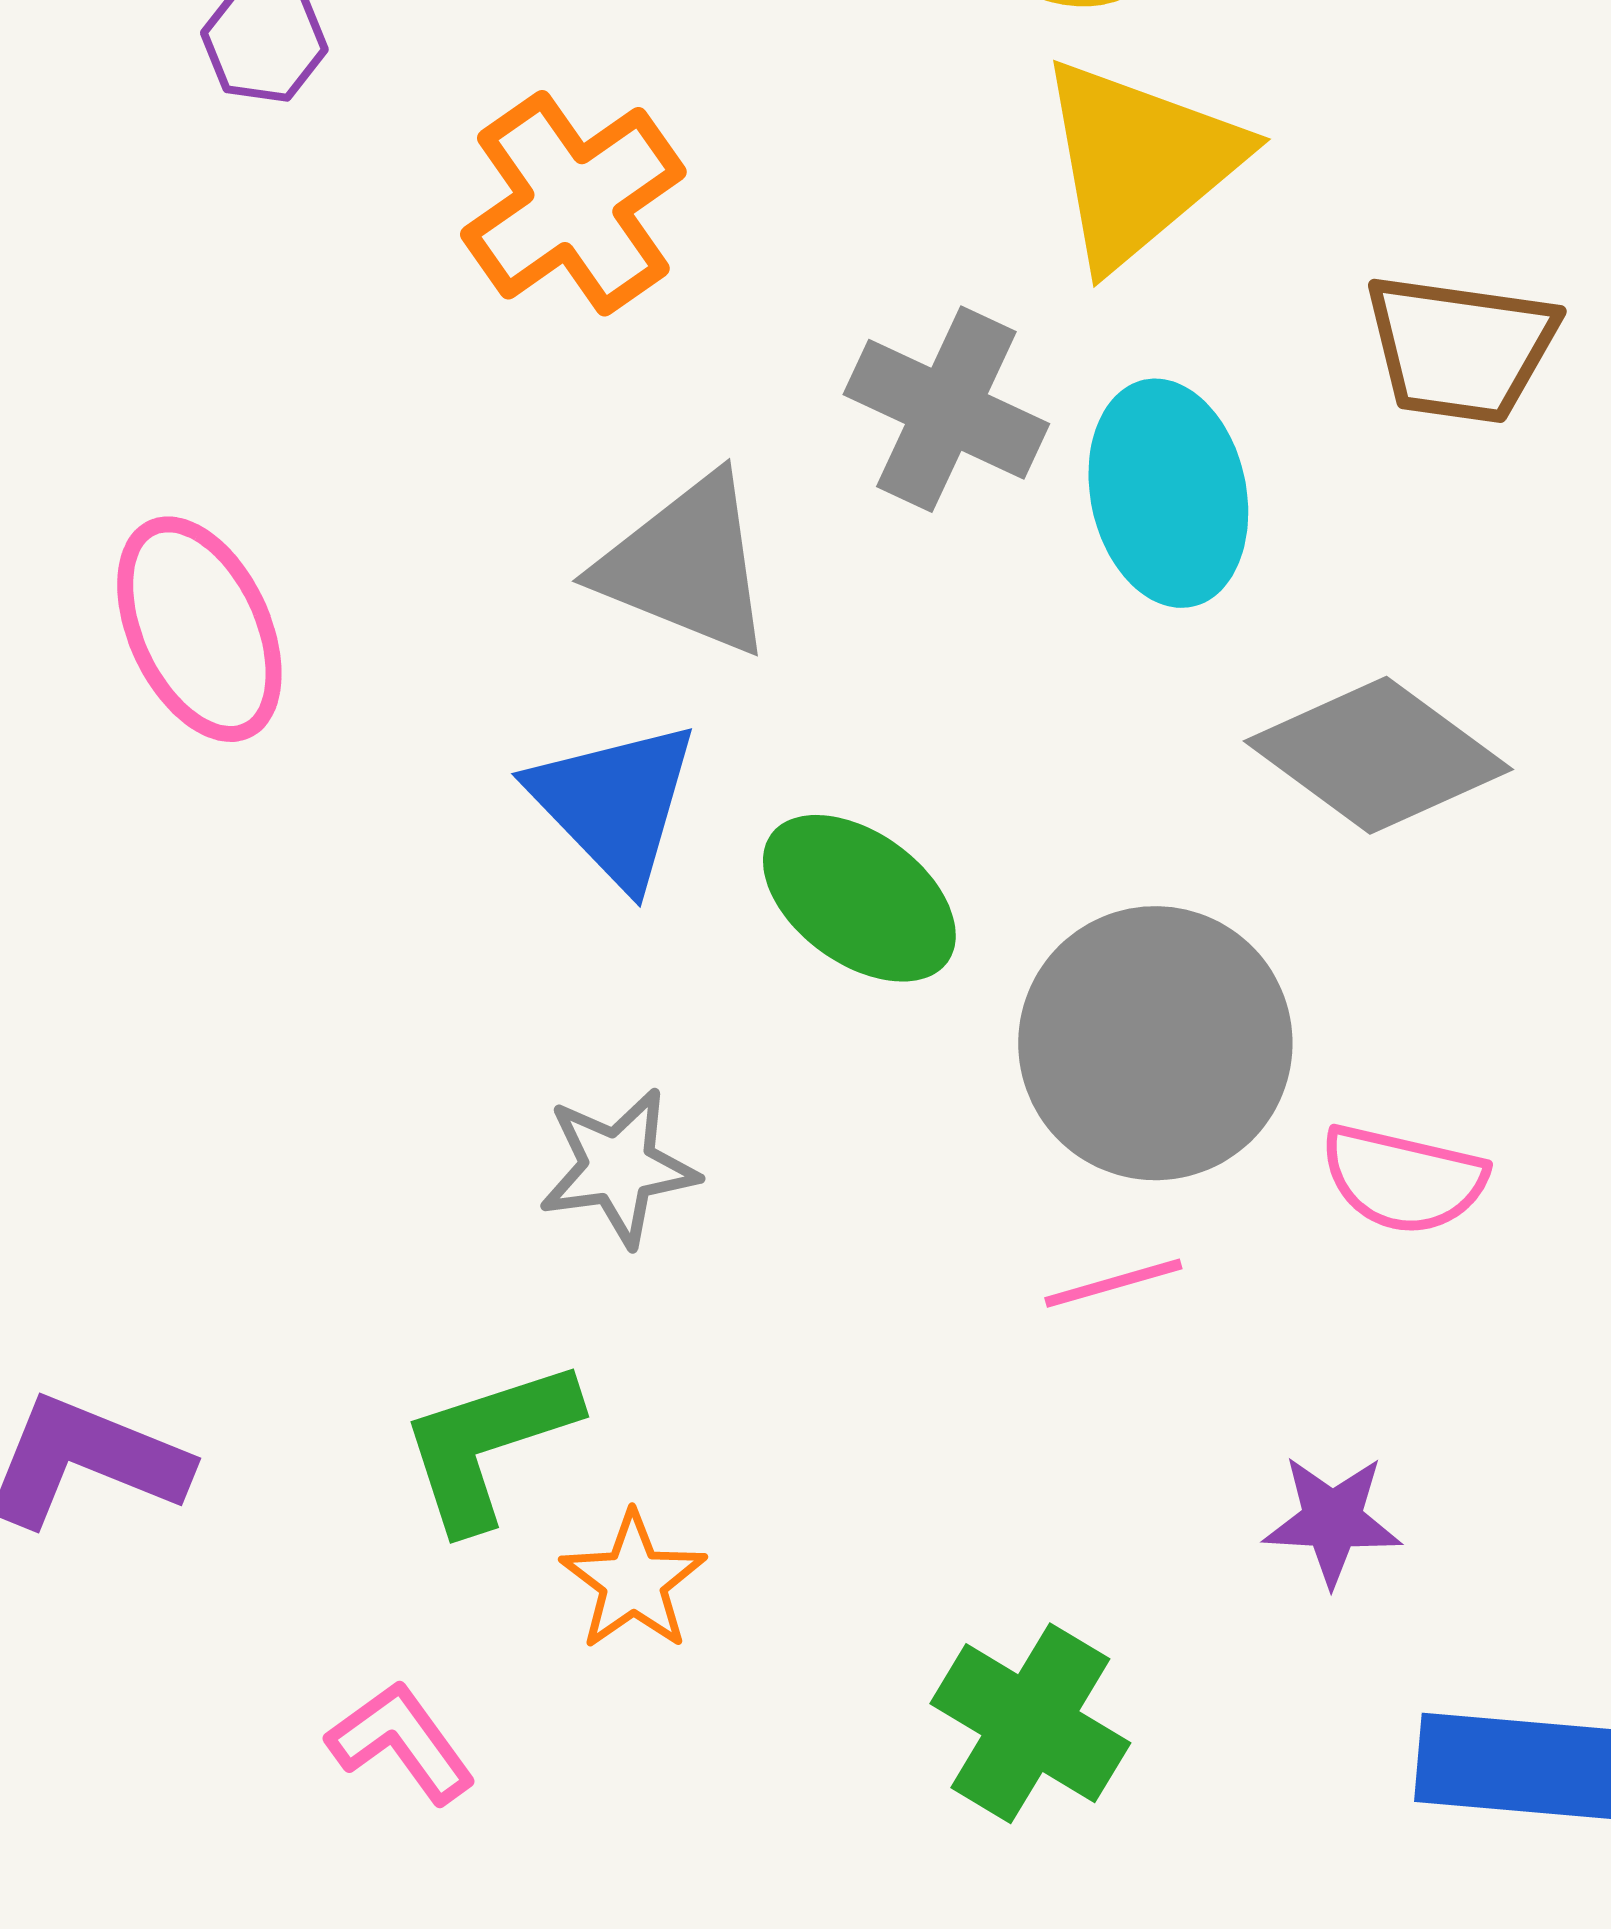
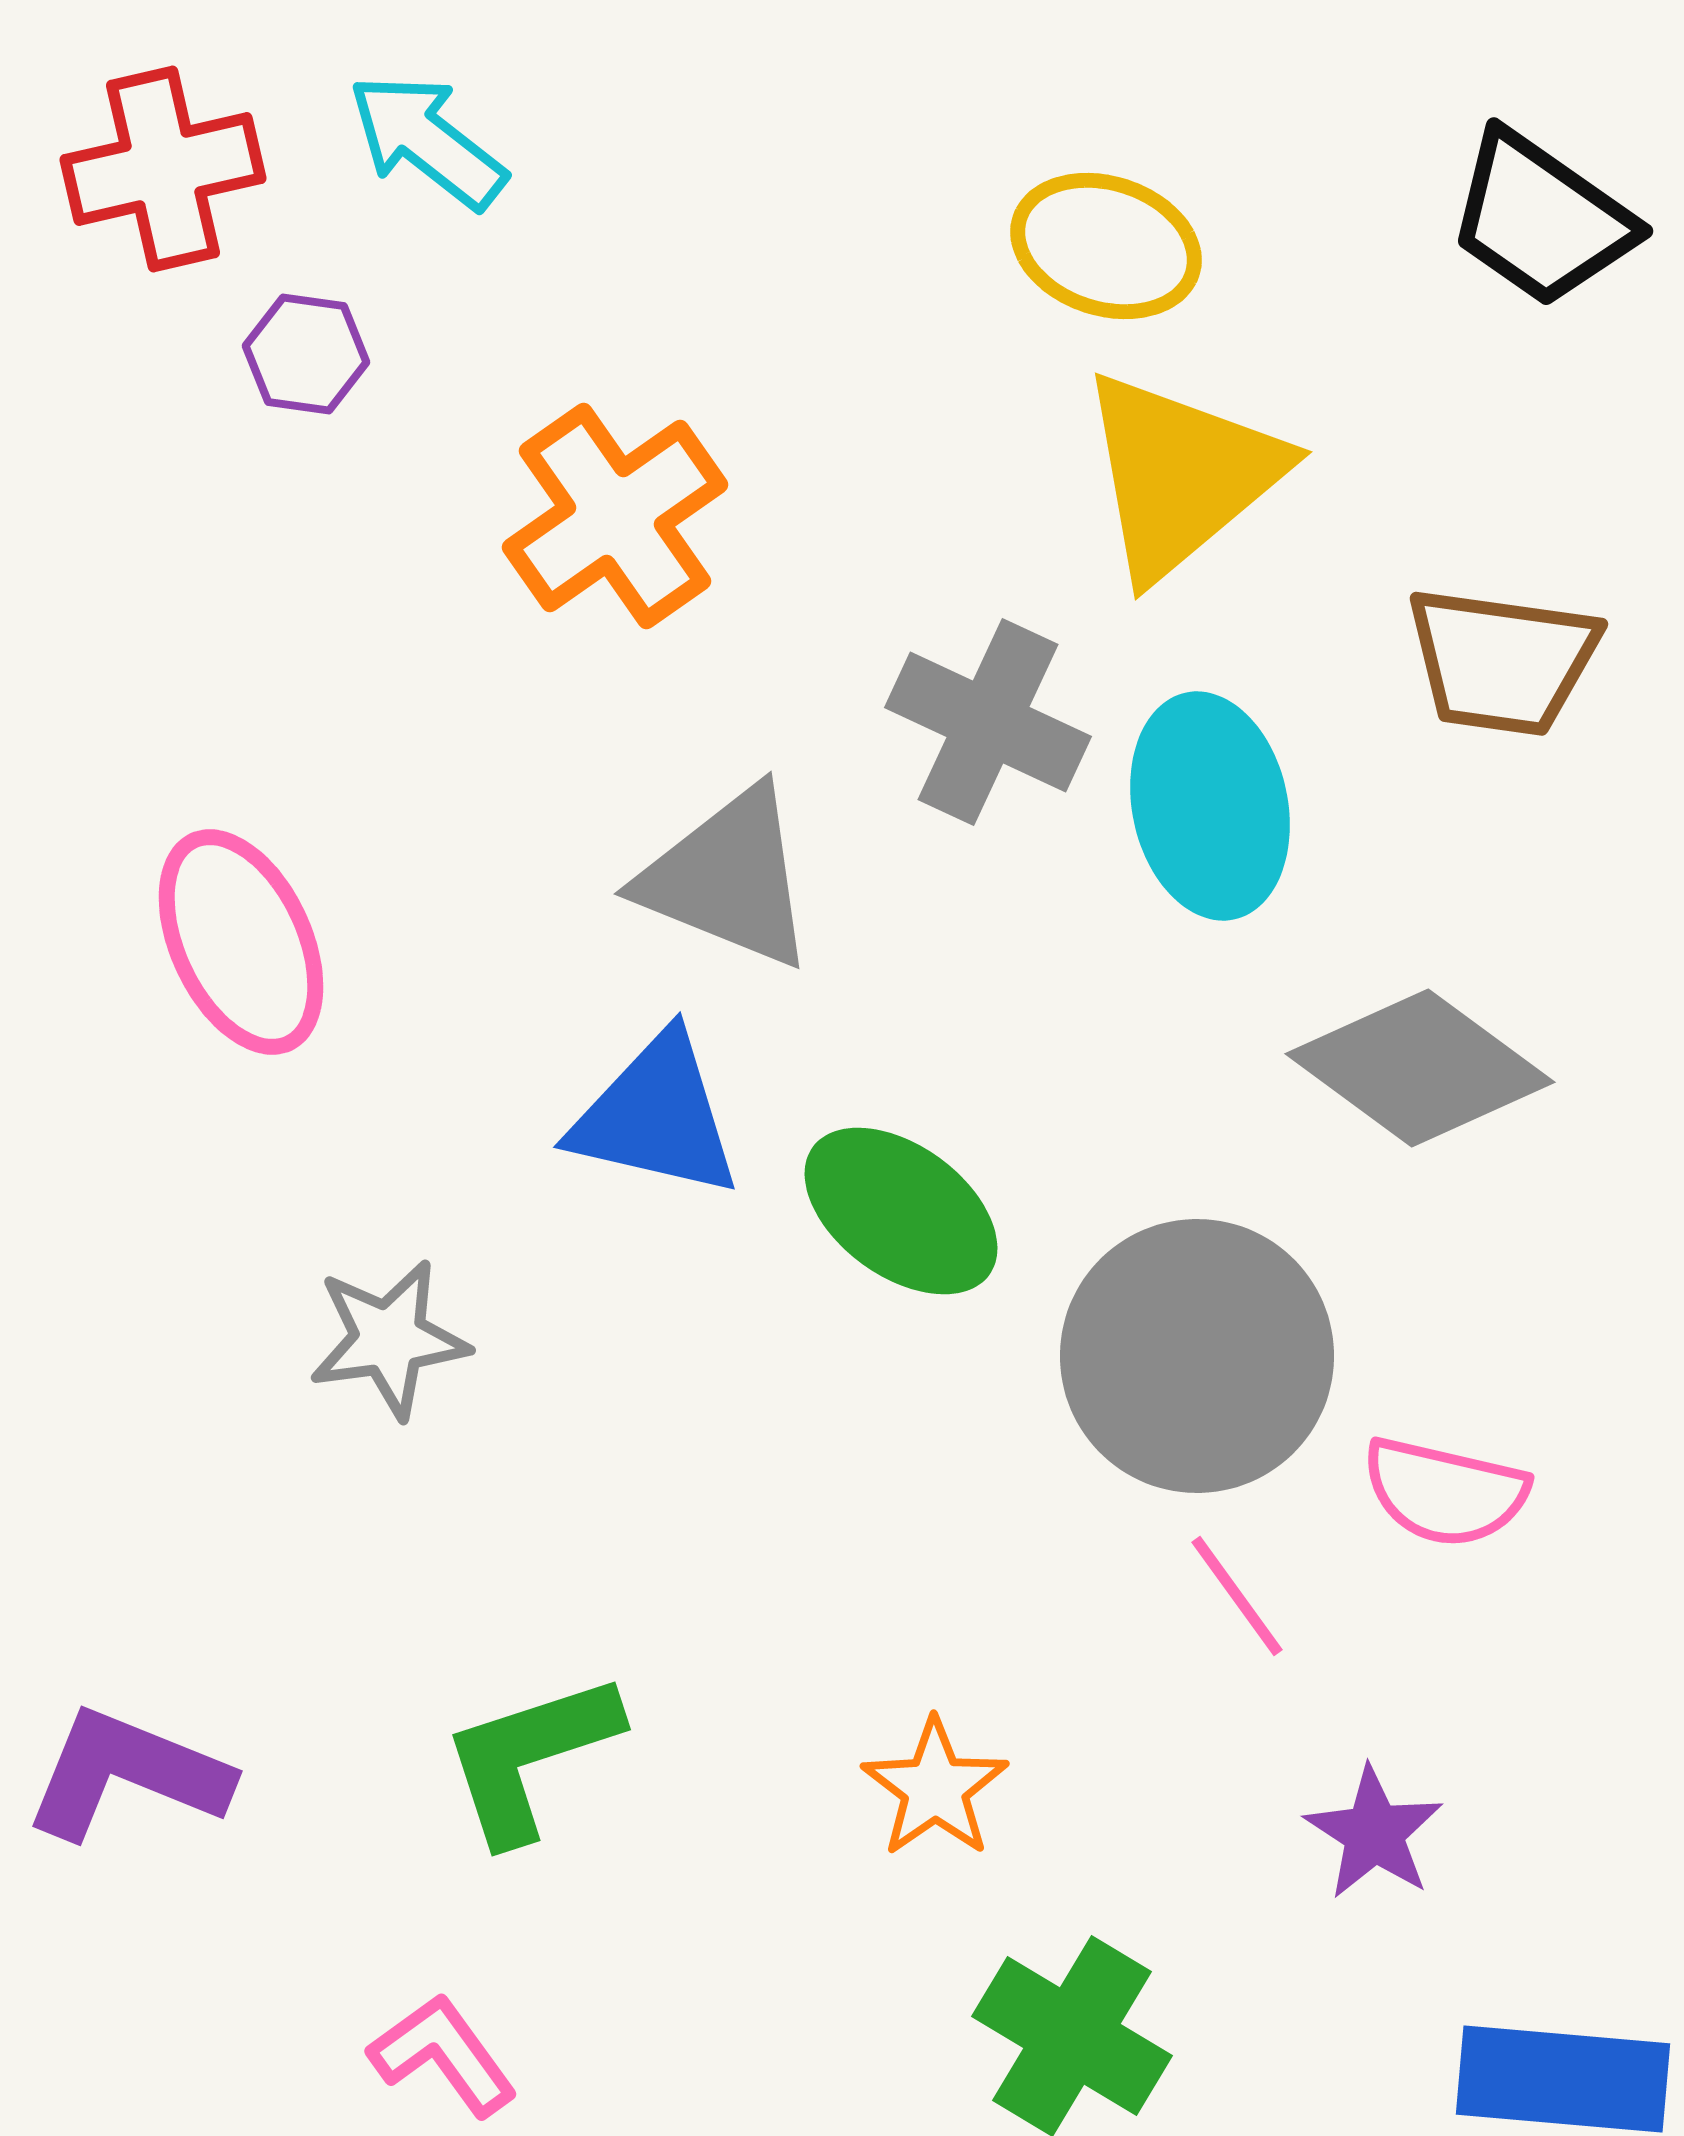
blue triangle: (614, 803) -> (656, 1116), turned -33
gray star: (618, 1167) -> (389, 1339), moved
pink line: (1113, 1283) -> (1237, 1596), moved, turned 70
purple star: (1332, 1520) -> (1374, 1833), turned 30
orange star: (633, 1581) -> (935, 1788), moved

